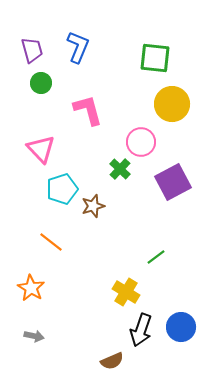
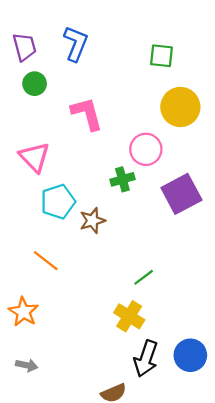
green square: (155, 58) -> (161, 56), size x0.7
green cross: (120, 169) -> (122, 179), turned 30
green line: (156, 257) -> (144, 277), moved

